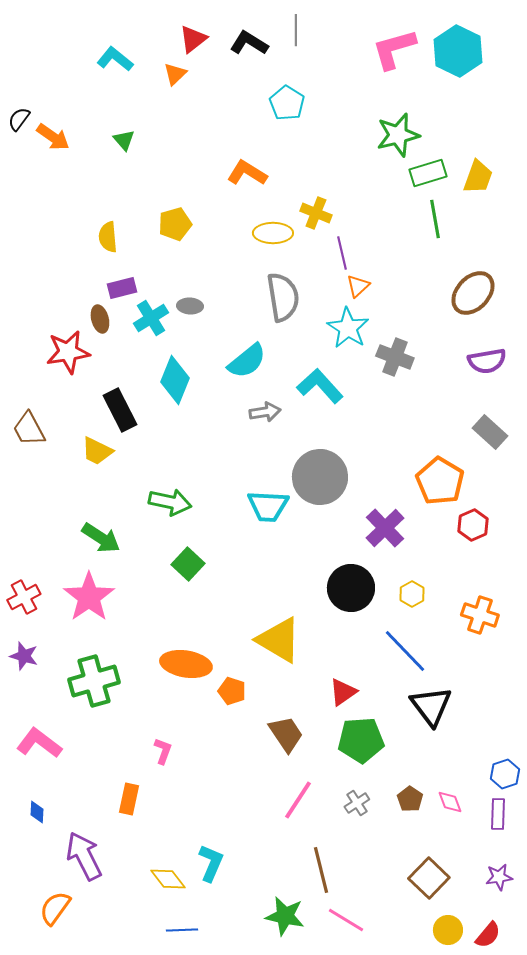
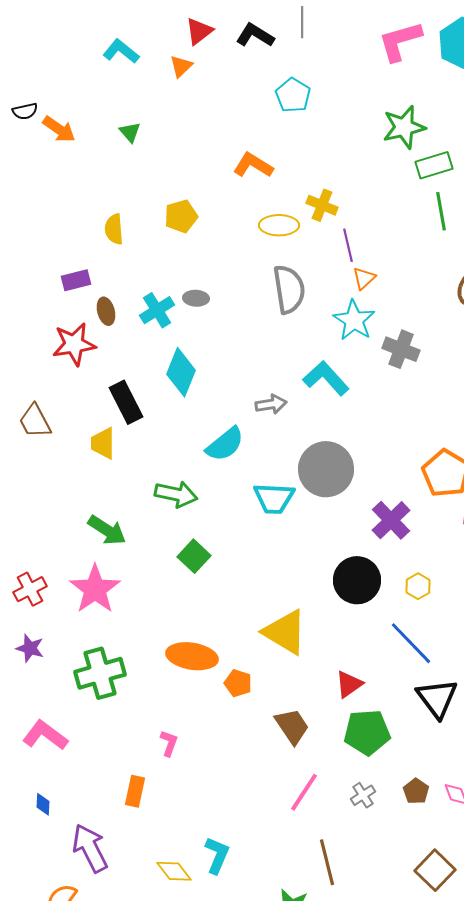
black semicircle: (19, 119) -> (25, 111), turned -140
purple rectangle: (122, 288) -> (76, 280), moved
cyan semicircle: (247, 361) -> (225, 444), moved
yellow trapezoid: (97, 451) -> (103, 443), turned 64

